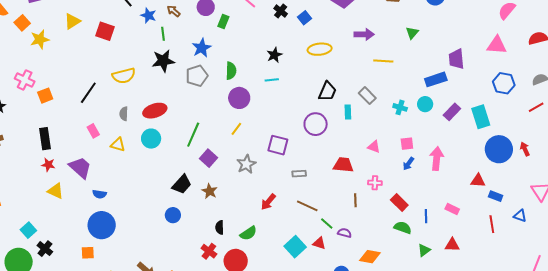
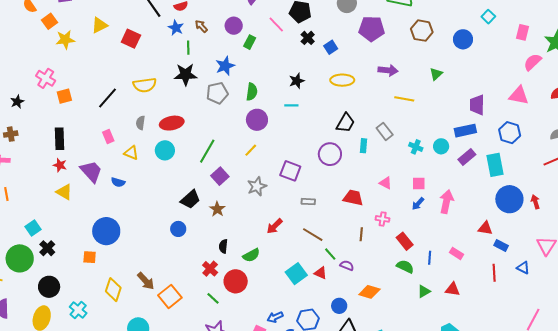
blue rectangle: (436, 79) -> (465, 131), moved
blue hexagon: (504, 83) -> (510, 133), moved
blue semicircle: (99, 194) -> (118, 182), moved

